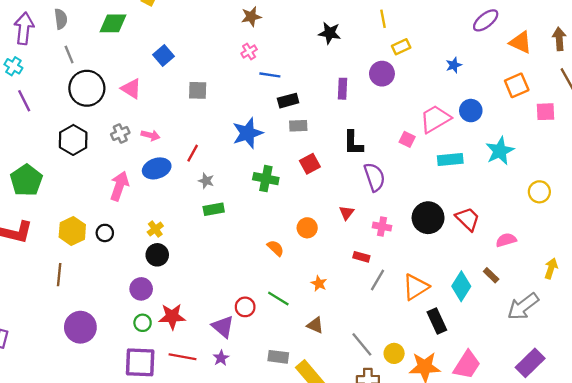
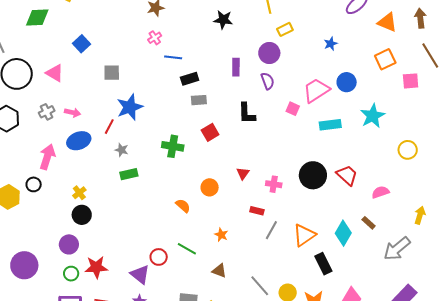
blue star: (248, 133) -> (130, 107), moved
purple semicircle: (374, 177) -> (268, 81), moved, size x0.7
black circle: (105, 233) -> (34, 184), moved
purple circle: (80, 327) -> (24, 265), moved

